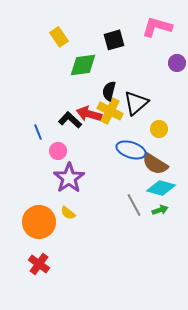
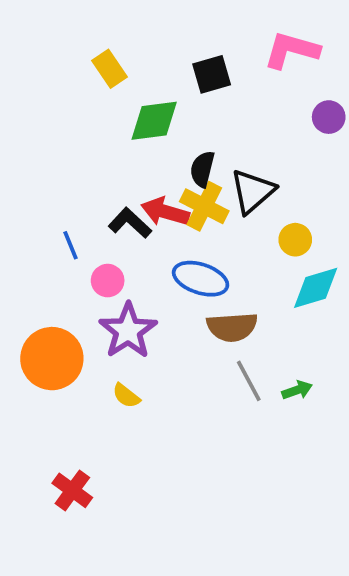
blue ellipse: (131, 150) -> (201, 279), moved
brown semicircle: (155, 164) -> (232, 327), moved, turned -36
cyan diamond: (161, 188) -> (316, 288), moved, turned -32
orange circle: (39, 222) -> (52, 359), moved

